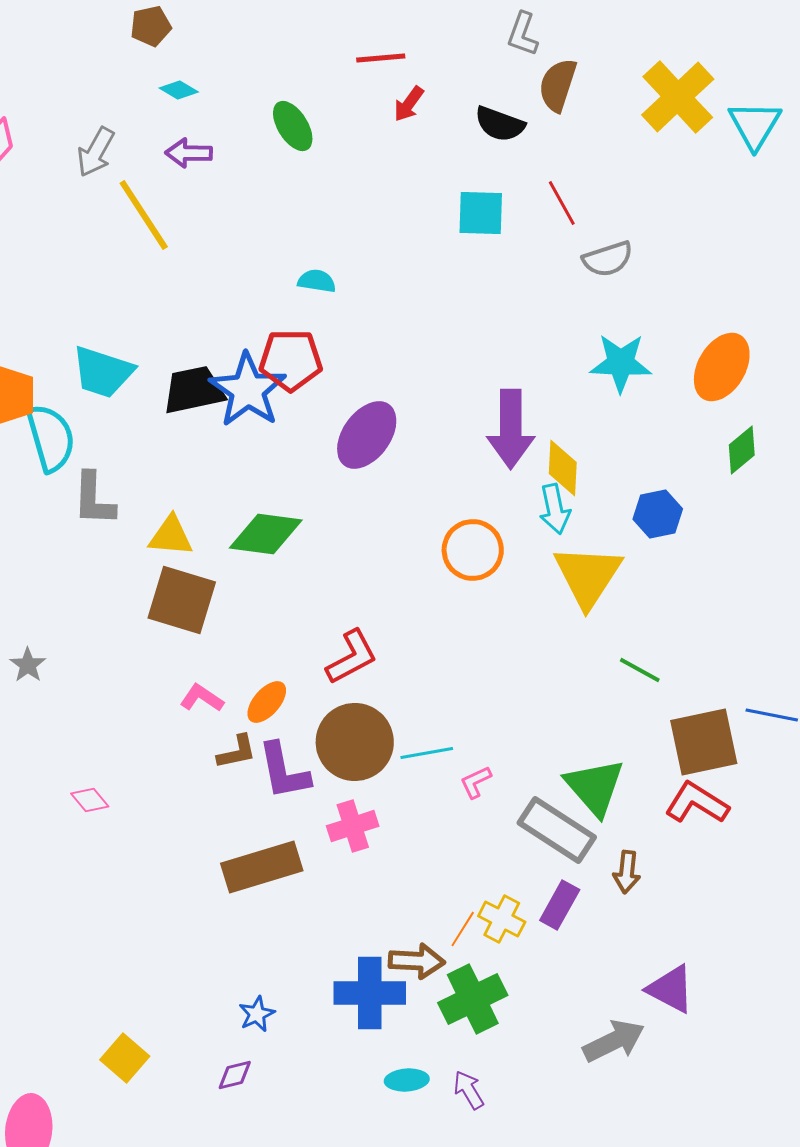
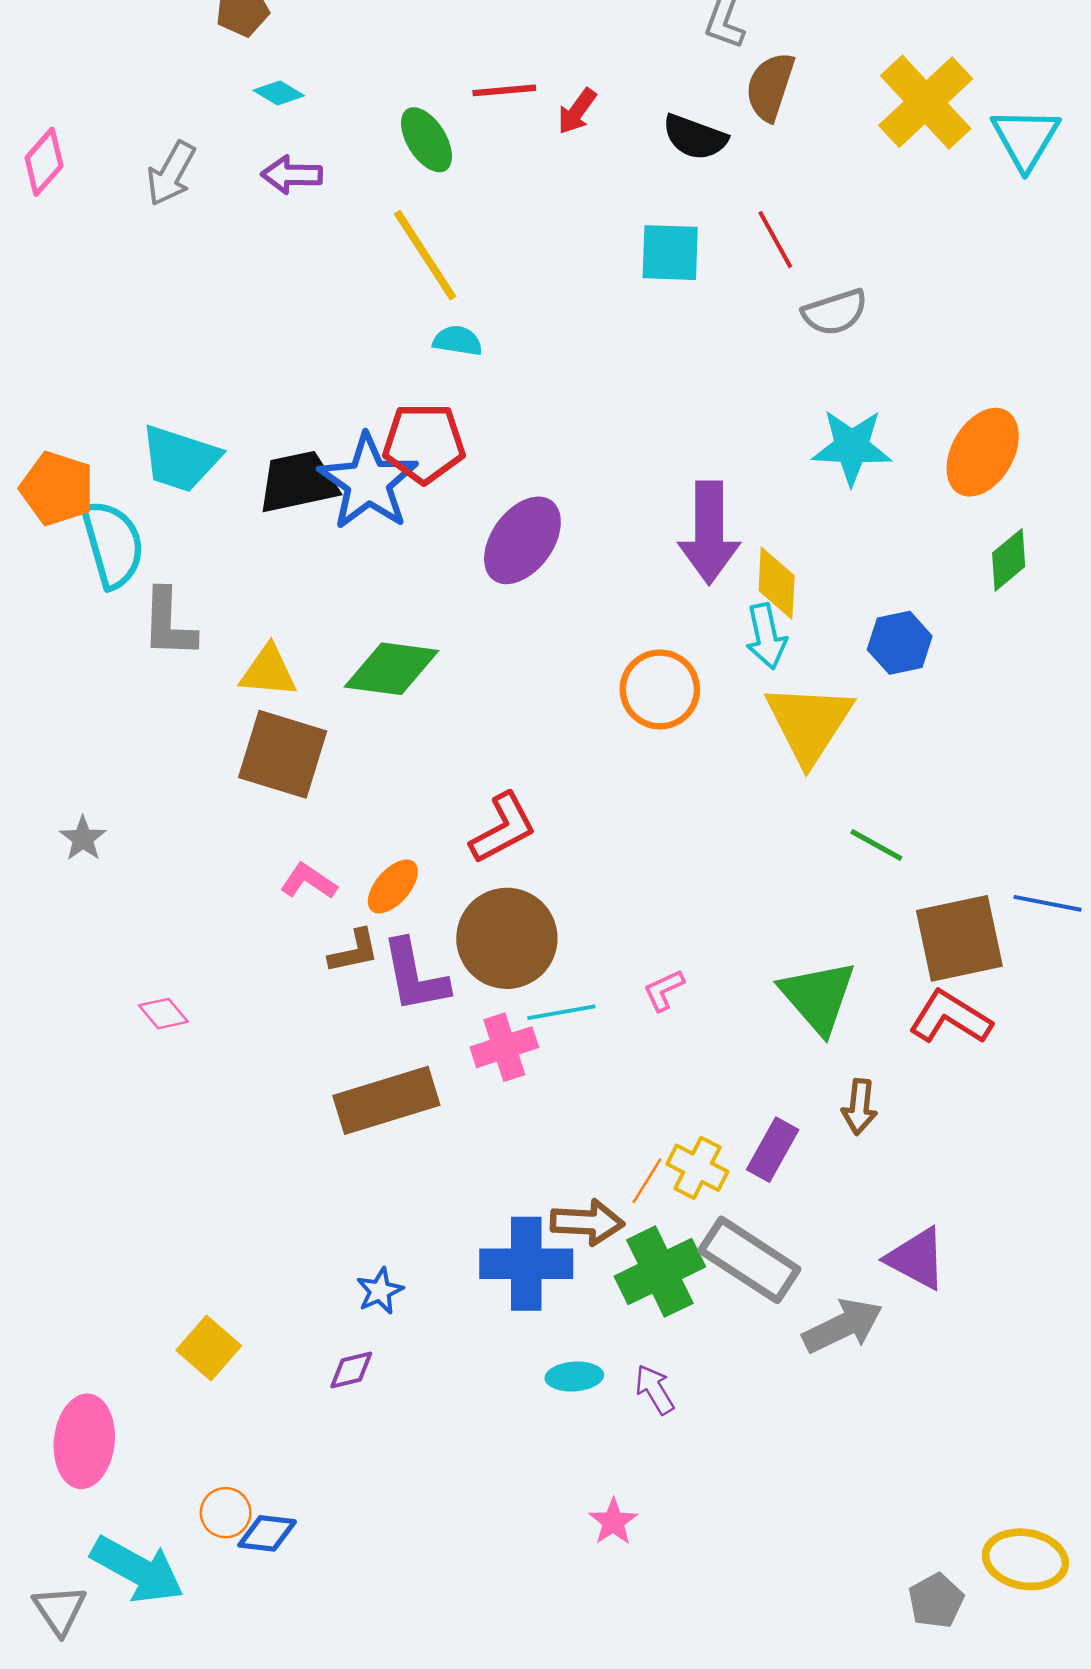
red line: (381, 58) -> (504, 90), moved
yellow line: (144, 215) -> (425, 255), moved
cyan line: (427, 753) -> (561, 1012), moved
gray rectangle: (557, 830) -> (749, 1260), moved

